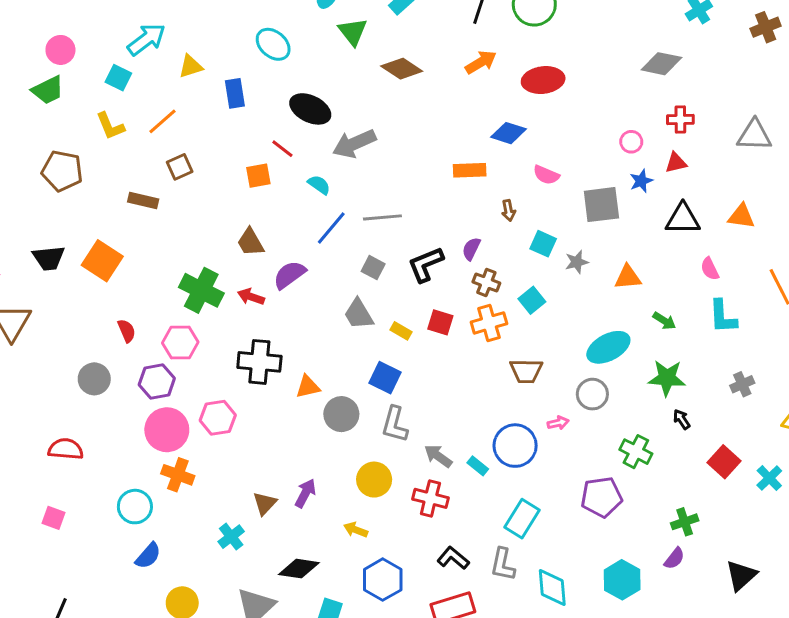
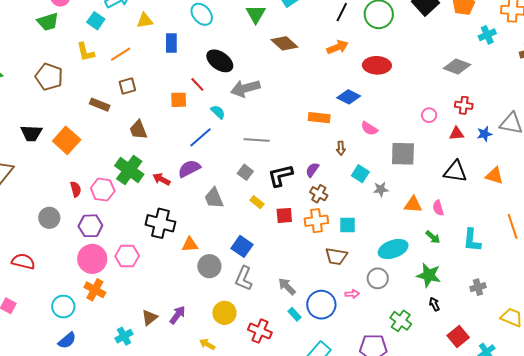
blue star: (641, 181) -> (484, 134), moved
blue line: (331, 228) -> (201, 137), moved
brown trapezoid: (250, 242) -> (138, 130), moved
pink semicircle: (710, 269) -> (438, 208), moved
cyan square: (532, 300) -> (348, 225), moved, turned 30
gray trapezoid: (359, 314) -> (214, 198), moved
red square: (440, 322) -> (284, 215), turned -30
yellow rectangle: (401, 331) -> (257, 202), moved
pink hexagon: (180, 343) -> (103, 190), moved
gray arrow: (438, 456) -> (287, 286), moved

